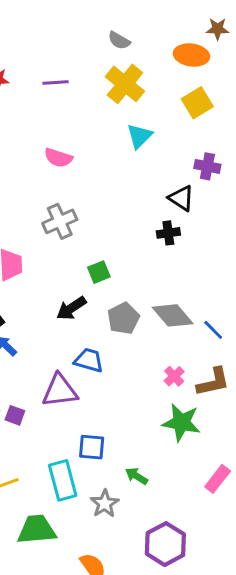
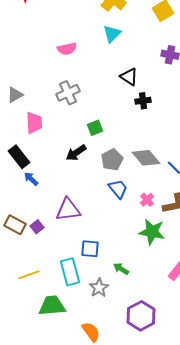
cyan triangle: (139, 136) -> (112, 34), moved
pink semicircle: (58, 158) -> (67, 49), turned -30
black triangle: (181, 198) -> (129, 77), moved
blue trapezoid: (89, 360) -> (118, 189), moved, turned 35
purple square: (15, 415) -> (37, 227), turned 32

